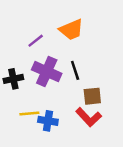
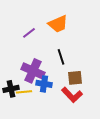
purple cross: (47, 72) -> (33, 71), moved
black cross: (13, 79) -> (11, 89), moved
blue cross: (48, 121) -> (44, 84), moved

